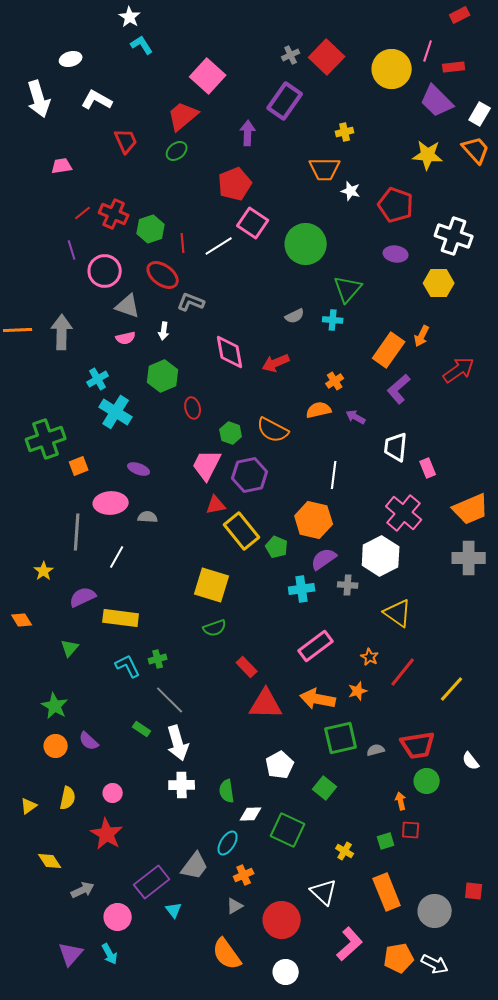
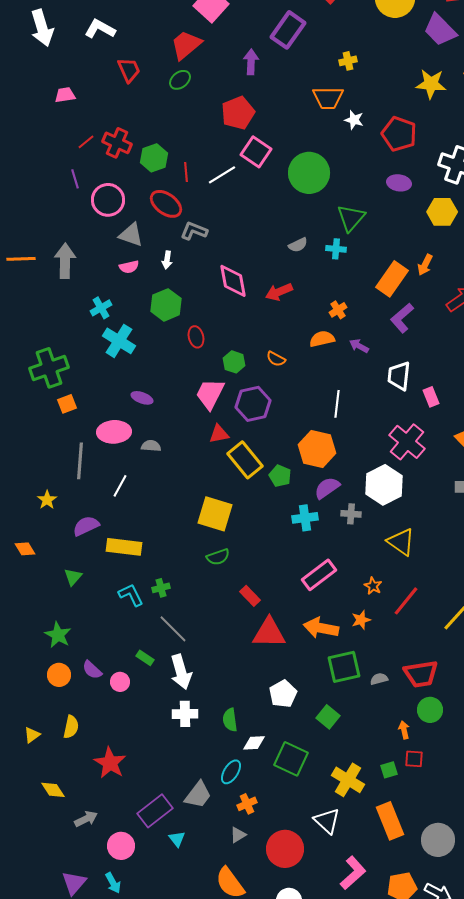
orange semicircle: (273, 430) -> (276, 359), size x0.6
orange square: (79, 466) -> (67, 404), moved
pink circle: (113, 793) -> (120, 682), moved
yellow cross: (345, 851) -> (348, 780), size x1.8

